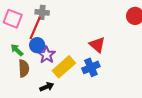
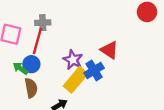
blue circle: (37, 45) -> (31, 64), moved
purple star: (47, 55) -> (73, 60), moved
blue cross: (91, 67) -> (94, 70), moved

